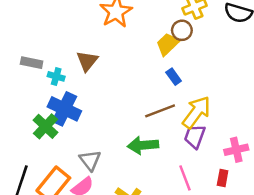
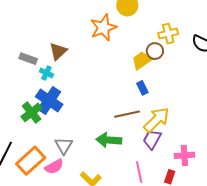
brown triangle: (87, 61) -> (58, 51), moved

